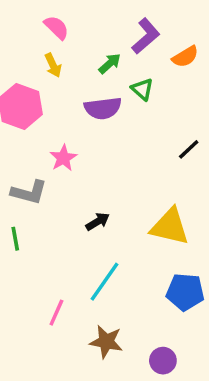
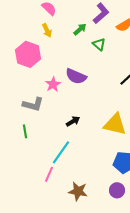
purple semicircle: (103, 108) -> (76, 76), moved, turned 30
cyan line: (105, 282) -> (61, 152), moved
purple circle: (163, 361) -> (117, 190), moved

